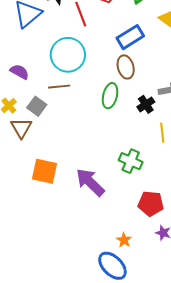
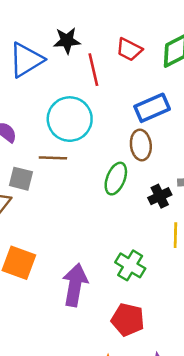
gray square: (37, 106) -> (21, 179), turned -30
purple arrow: (90, 182) -> (75, 285), turned 48
red pentagon: (151, 204) -> (128, 320), moved

